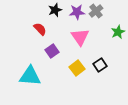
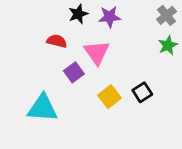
gray cross: (96, 11) -> (166, 15), moved
red semicircle: (40, 29) -> (57, 41), turned -32
pink triangle: (80, 37) -> (97, 52), moved

